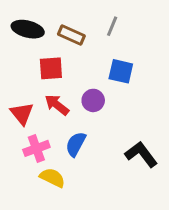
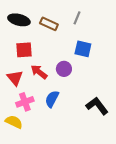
red square: (51, 68) -> (24, 50), moved
yellow semicircle: (52, 178) -> (14, 122), moved

